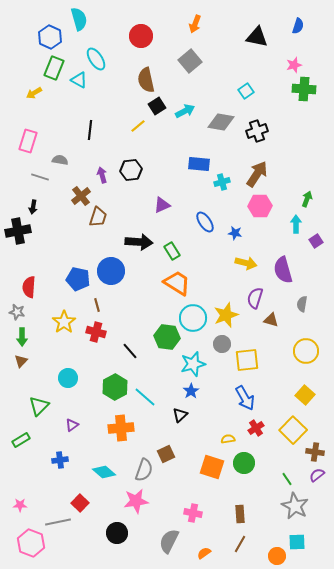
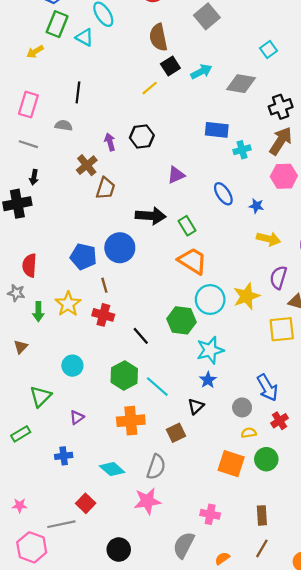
black line: (90, 130) -> (78, 92), moved
black cross: (257, 131) -> (281, 107), moved
gray line: (40, 177) -> (28, 144), moved
green arrow: (22, 337) -> (38, 312), moved
gray circle: (222, 344) -> (242, 407), moved
yellow square: (247, 360) -> (282, 329), moved
brown square: (166, 454) -> (176, 433), moved
black circle: (117, 533) -> (119, 550), moved

